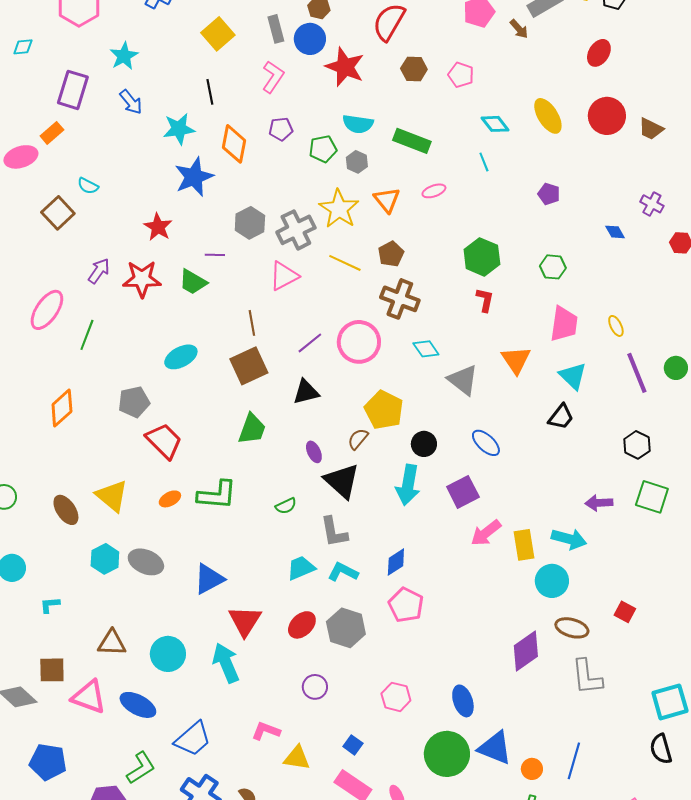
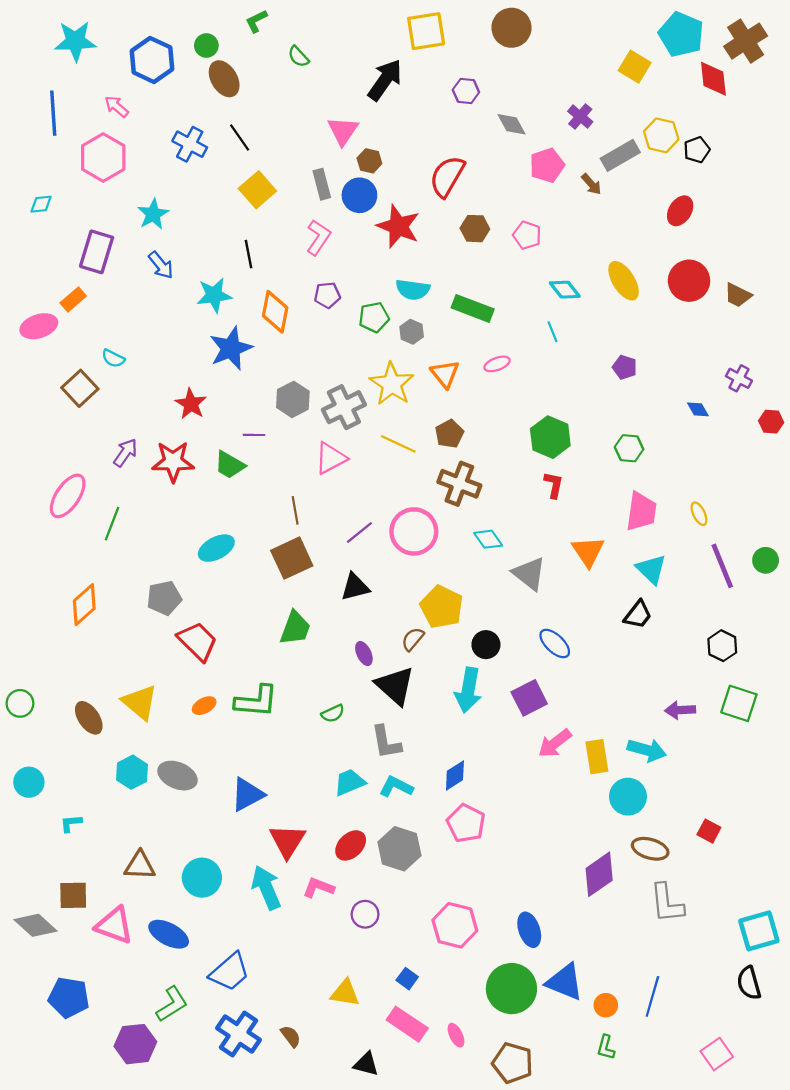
pink hexagon: (396, 697) -> (455, 925), size x1.4
pink L-shape: (266, 731) -> (318, 888), moved

